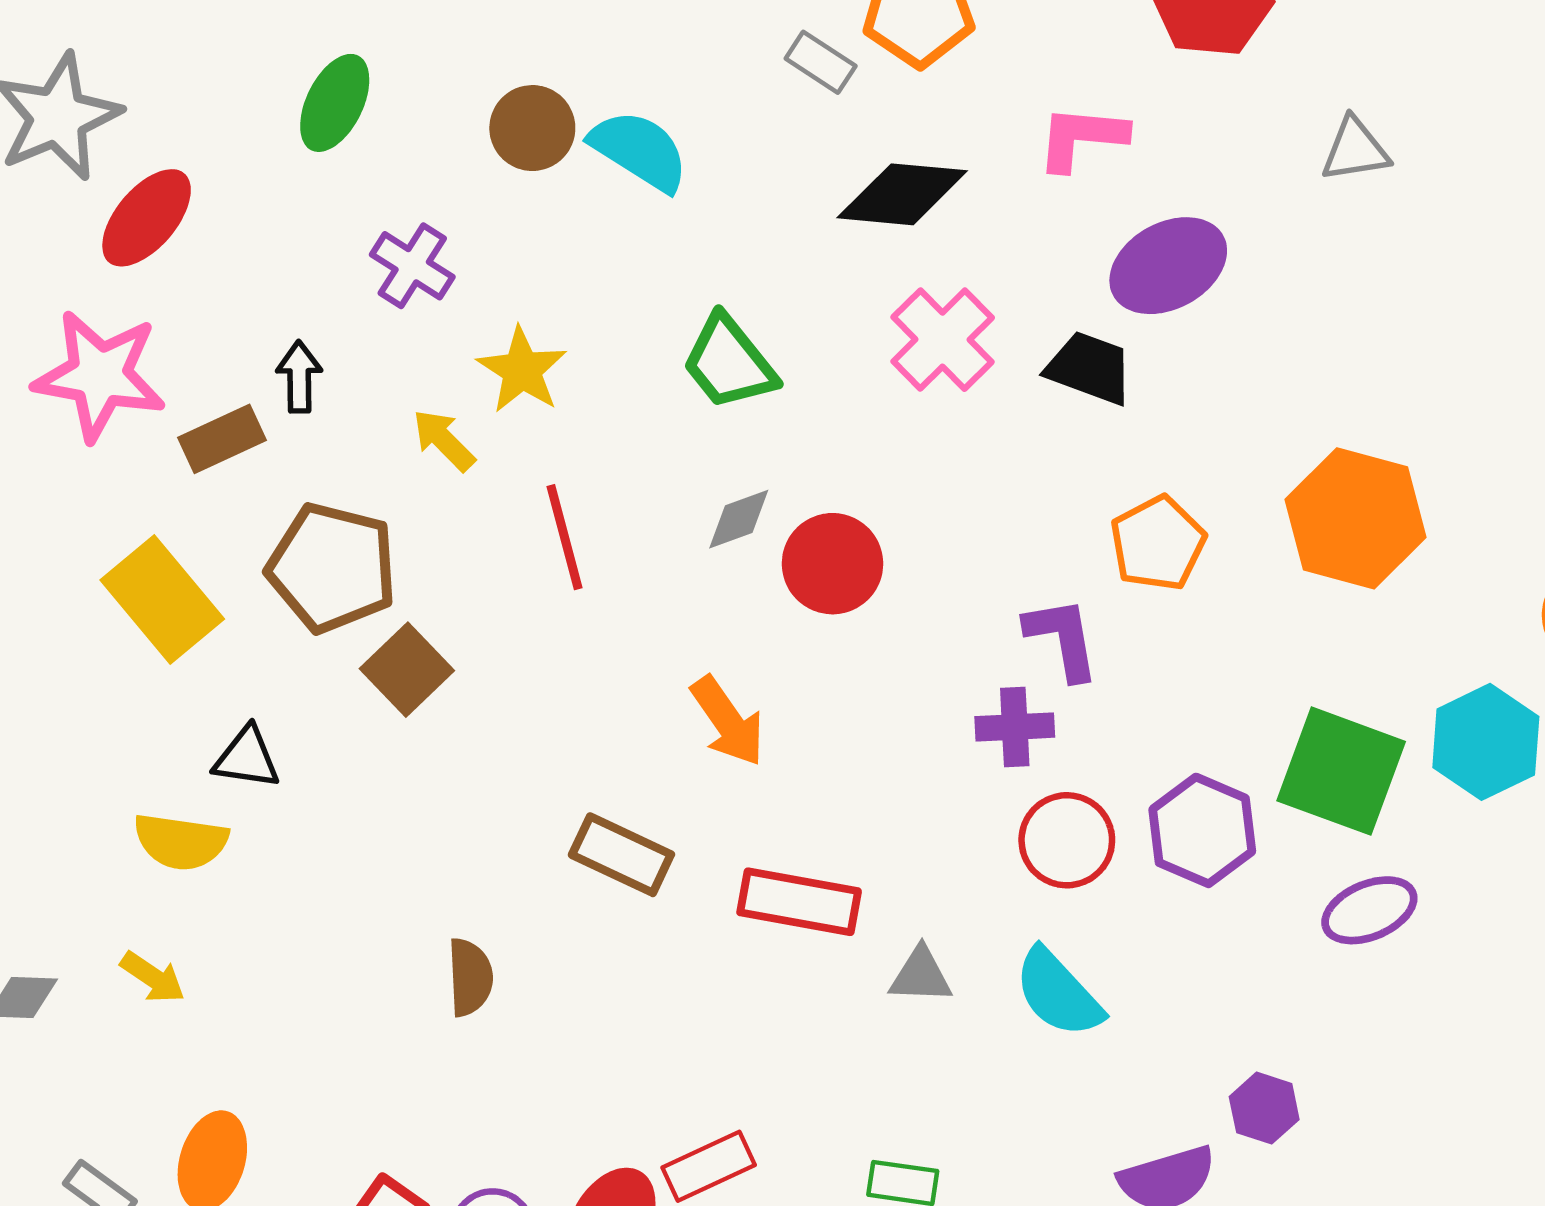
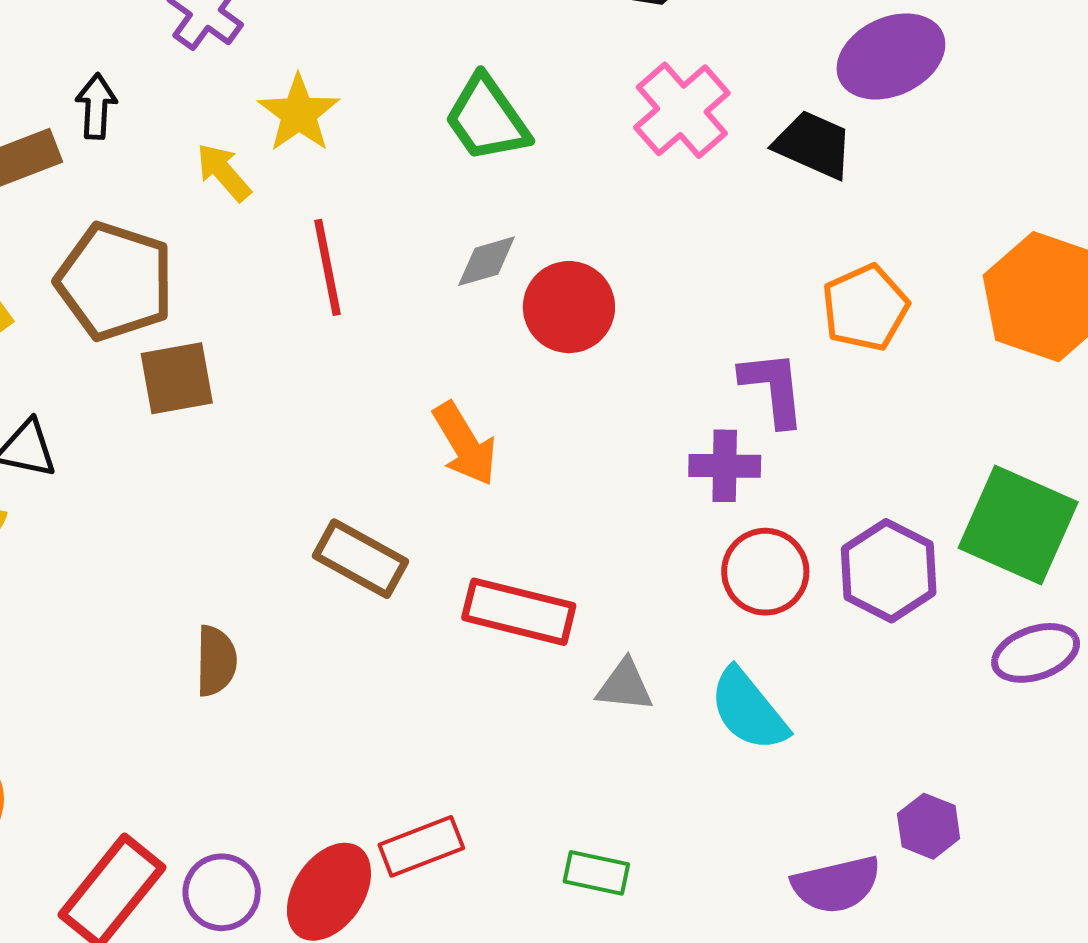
brown square: (407, 670) -> (177, 378), turned 30

